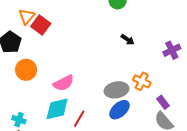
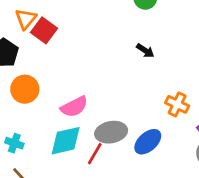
black arrow: (128, 40) -> (145, 51), moved
gray ellipse: (116, 90) -> (111, 132), moved
cyan cross: (19, 120) -> (14, 143), moved

